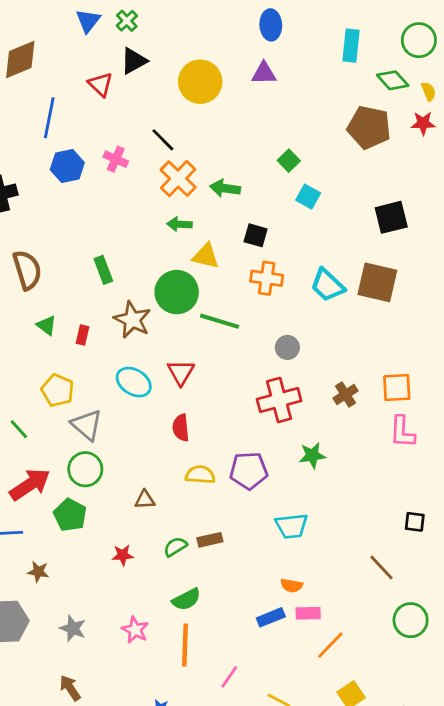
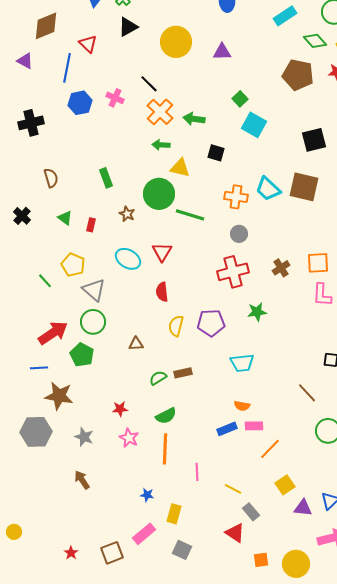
cyan rectangle: (351, 46) -> (285, 16), turned 50
purple triangle: (264, 73) -> (222, 52), moved
red triangle: (101, 84) -> (88, 44), moved
cyan square: (308, 197) -> (254, 125), size x1.4
brown semicircle: (27, 270) -> (51, 178), size x0.7
orange cross: (267, 278) -> (236, 197), moved
brown star: (132, 320) -> (127, 214), size x0.6
green line: (19, 429) -> (45, 281), moved
yellow semicircle: (200, 475) -> (176, 326), turned -80
red star: (123, 555) -> (120, 409), moved
brown star: (38, 572) -> (59, 396), size x1.8
pink line: (229, 677) -> (197, 472), turned -36

